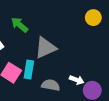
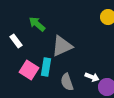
gray semicircle: (51, 85) -> (67, 82), turned -120

